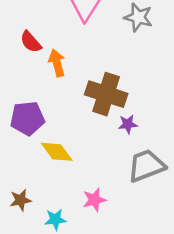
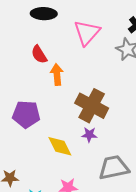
purple star: (128, 124) -> (89, 135), moved
yellow diamond: (57, 152) -> (60, 146), moved

